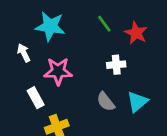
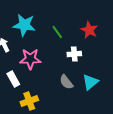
green line: (104, 24) -> (57, 32), moved

